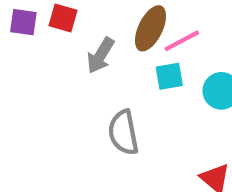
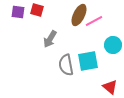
gray arrow: (100, 55) -> (50, 39), moved
cyan square: (169, 76) -> (88, 61), moved, size x1.5

